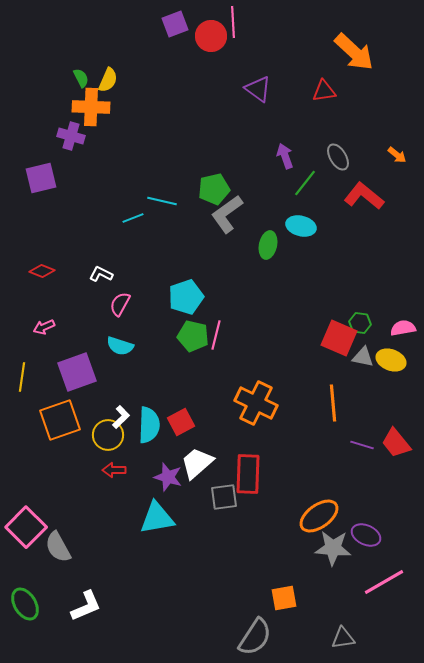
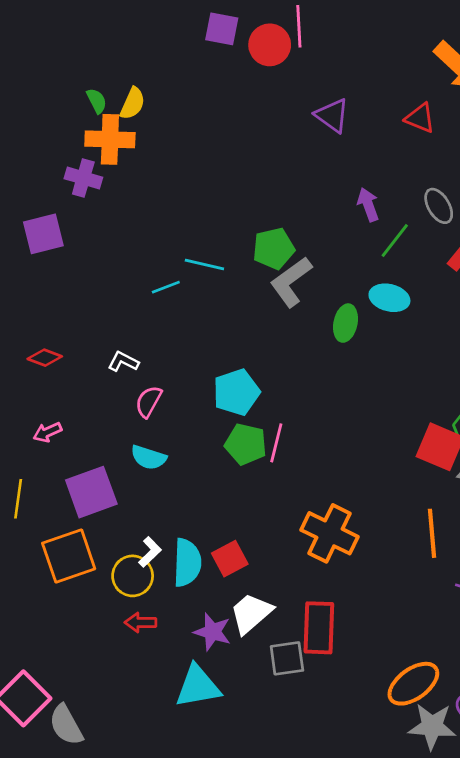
purple square: (175, 24) -> (222, 29), turned 32
red triangle: (324, 91) -> (420, 118), turned 30

